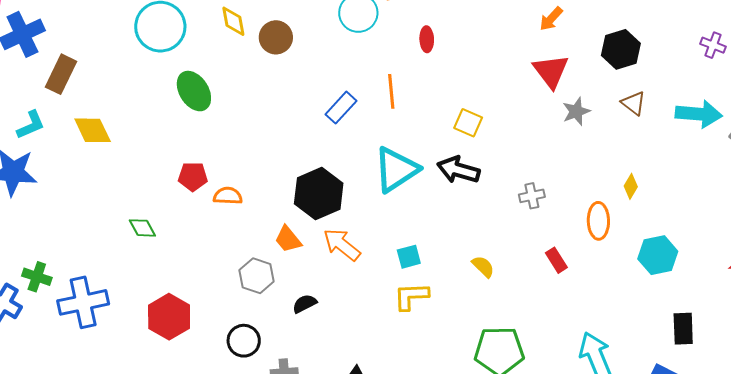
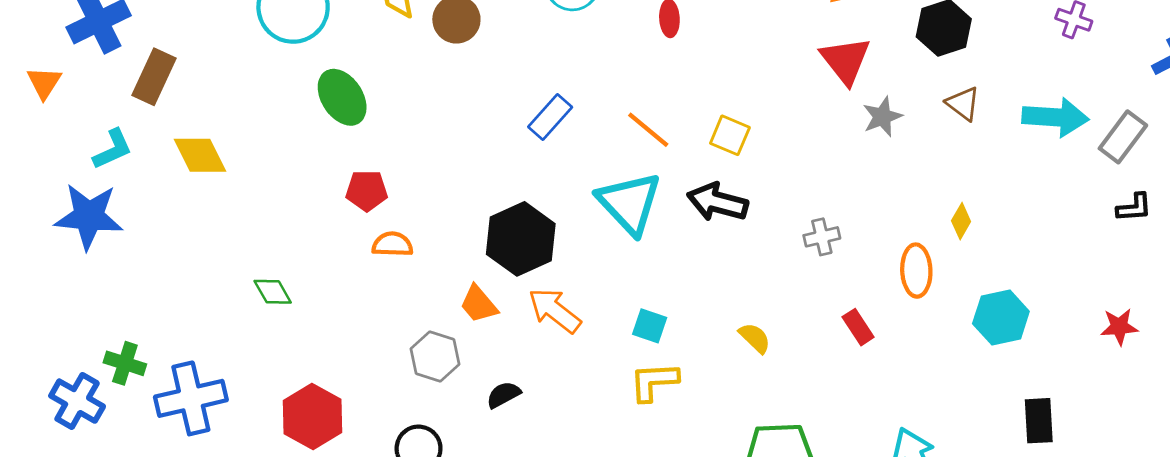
orange line: (391, 91) -> (648, 130), moved, turned -44
cyan triangle: (396, 170) -> (629, 203), turned -39
red pentagon: (193, 177) -> (367, 191), moved
cyan square: (409, 257) -> (650, 326), turned 35

